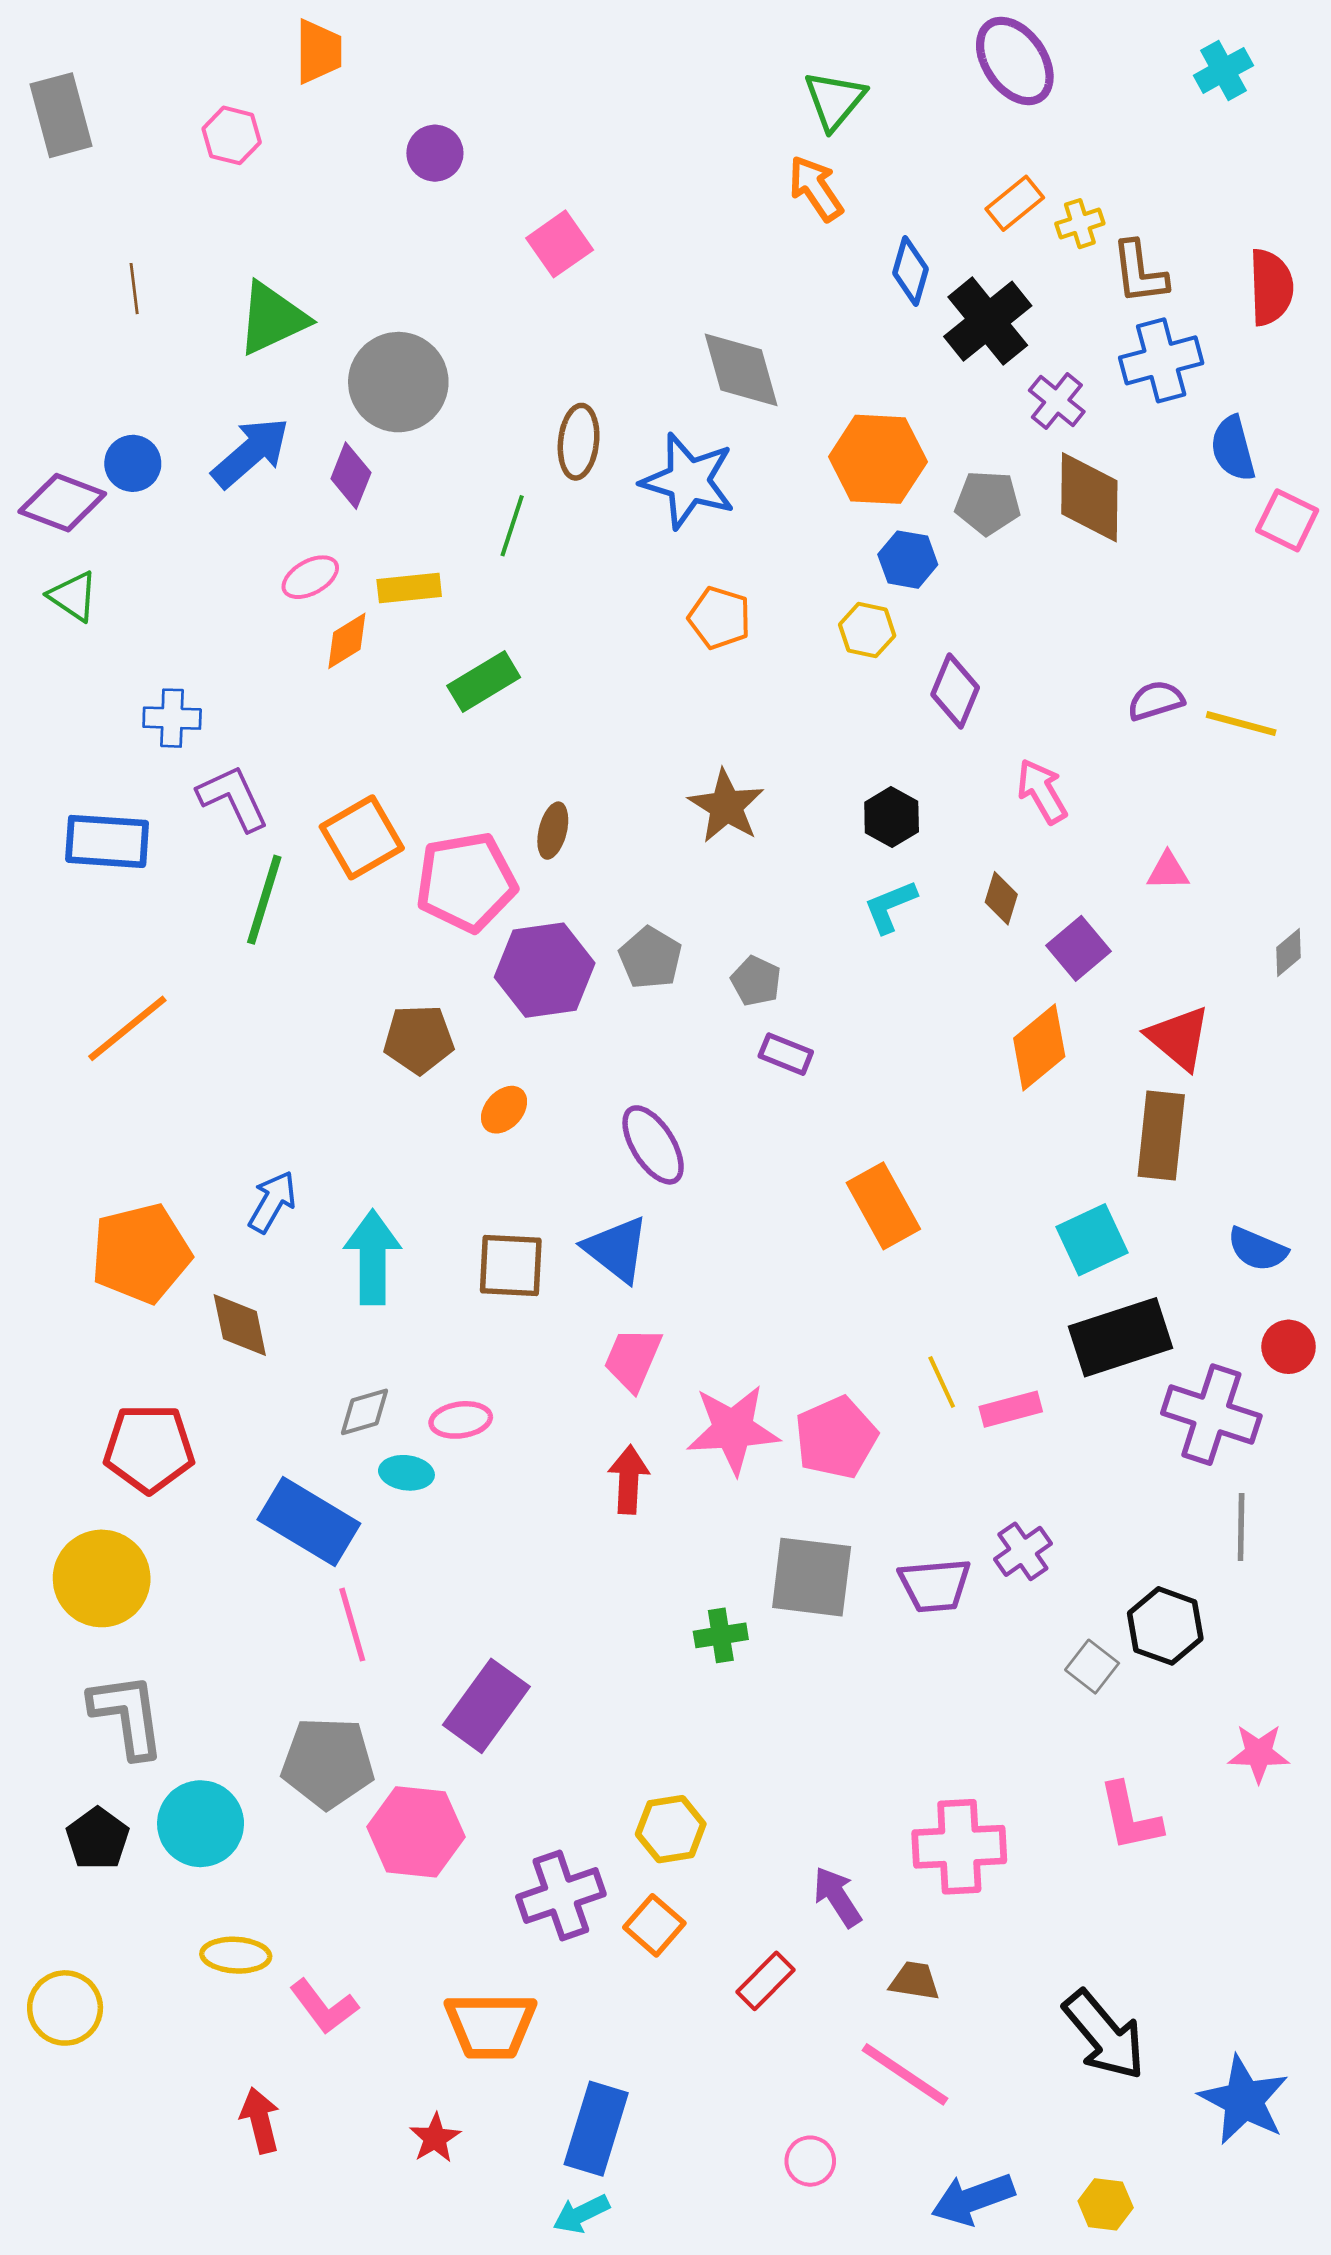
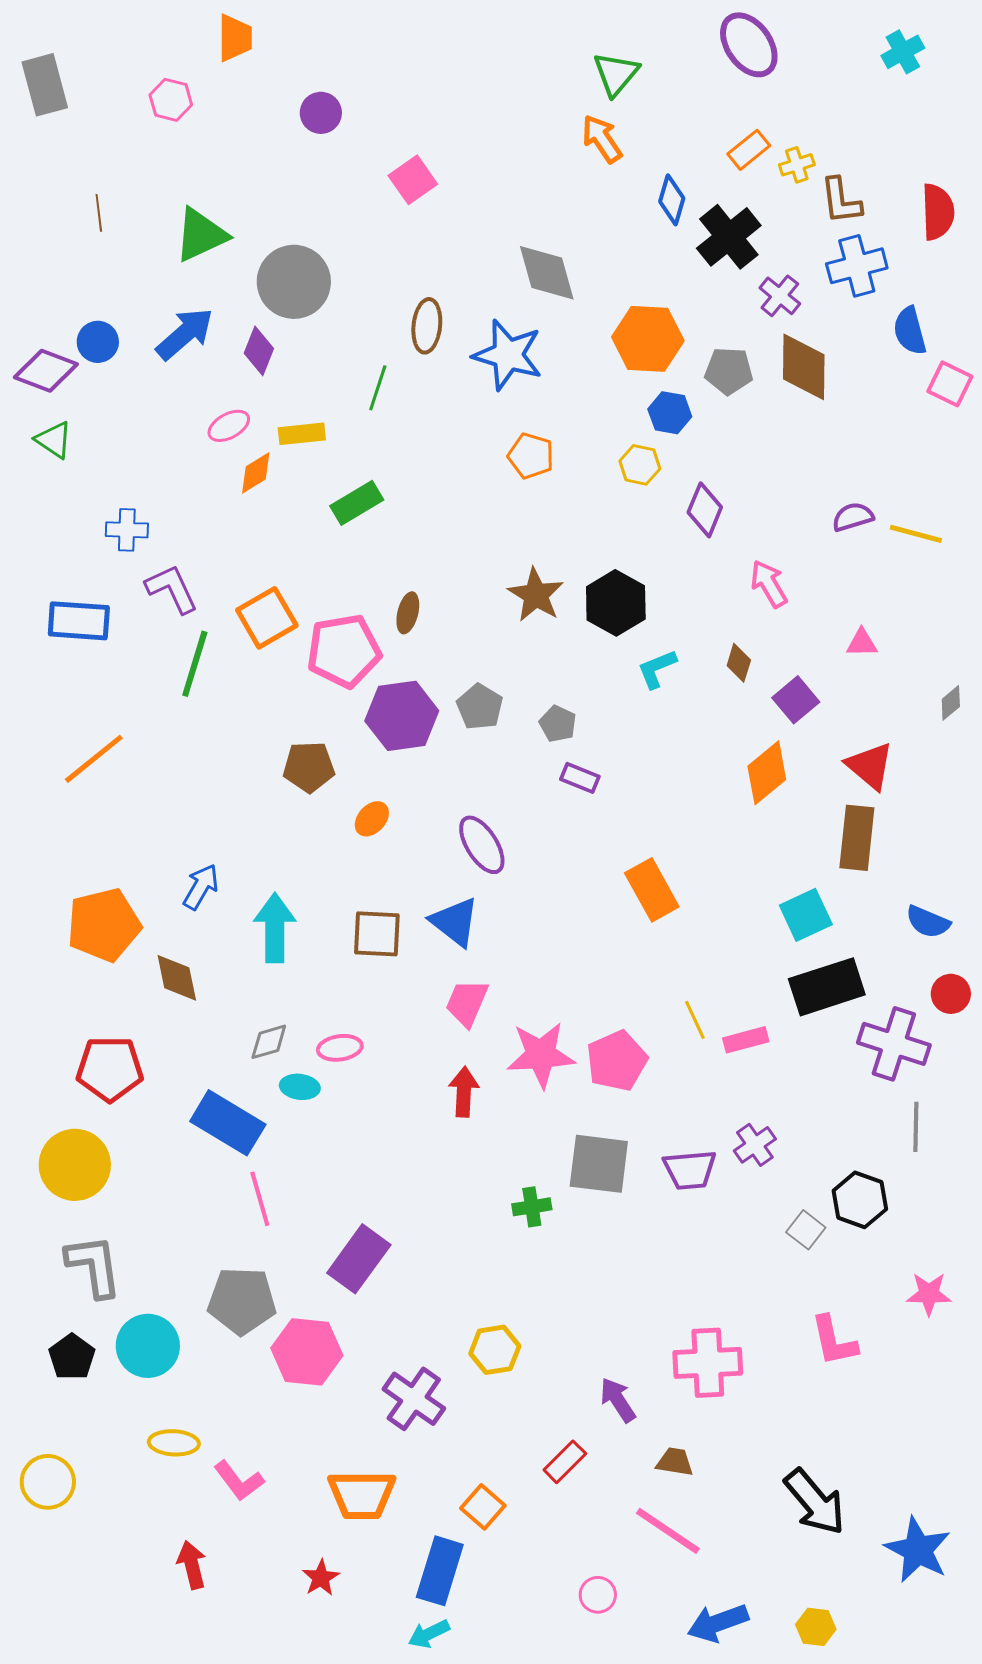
black hexagon: (892, 817) -> (616, 603), moved, size x1.5
purple cross: (561, 1896) -> (414, 1399), turned -36
orange square: (654, 1925) -> (483, 1507), moved

